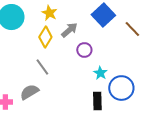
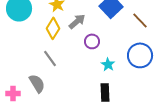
blue circle: (121, 88) -> (140, 55), moved
gray semicircle: (29, 92) -> (37, 83), turned 90

